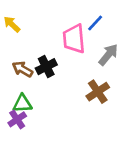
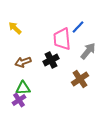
black cross: (46, 67) -> (51, 60), moved
brown arrow: (22, 69) -> (23, 62), turned -49

